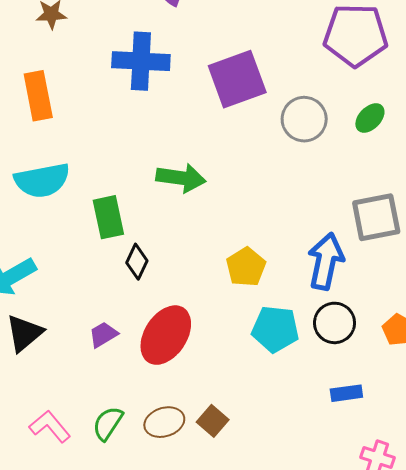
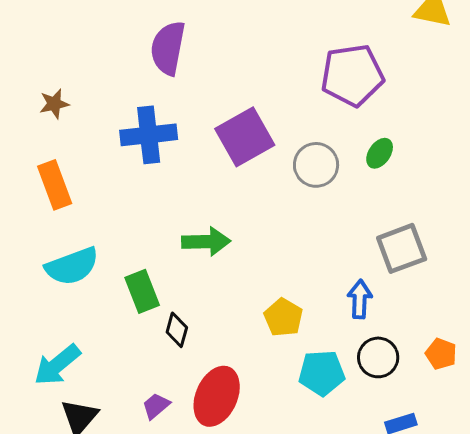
blue arrow: (326, 261) -> (360, 299), size x0.7

